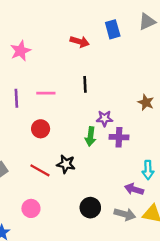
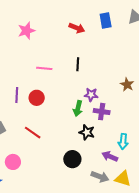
purple line: (16, 98) -> (17, 95), moved
black star: (66, 164) -> (87, 132), moved
pink circle: (31, 208) -> (13, 162), moved
black circle: (90, 208) -> (72, 159), moved

